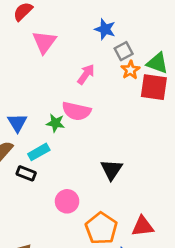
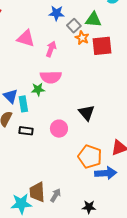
pink triangle: (44, 42) -> (26, 38), moved, turned -36
green triangle: (157, 63) -> (93, 20), moved
cyan rectangle: (39, 152) -> (23, 104), moved, turned -56
pink circle: (67, 201) -> (59, 129), moved

